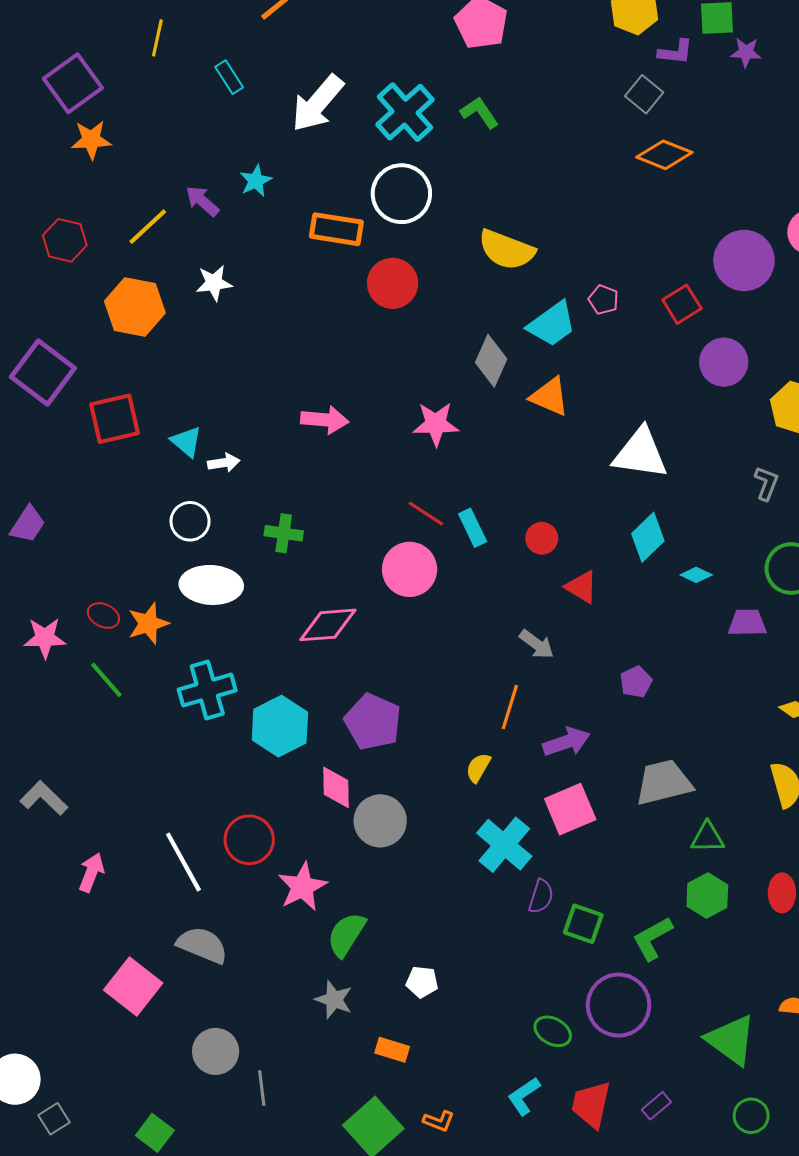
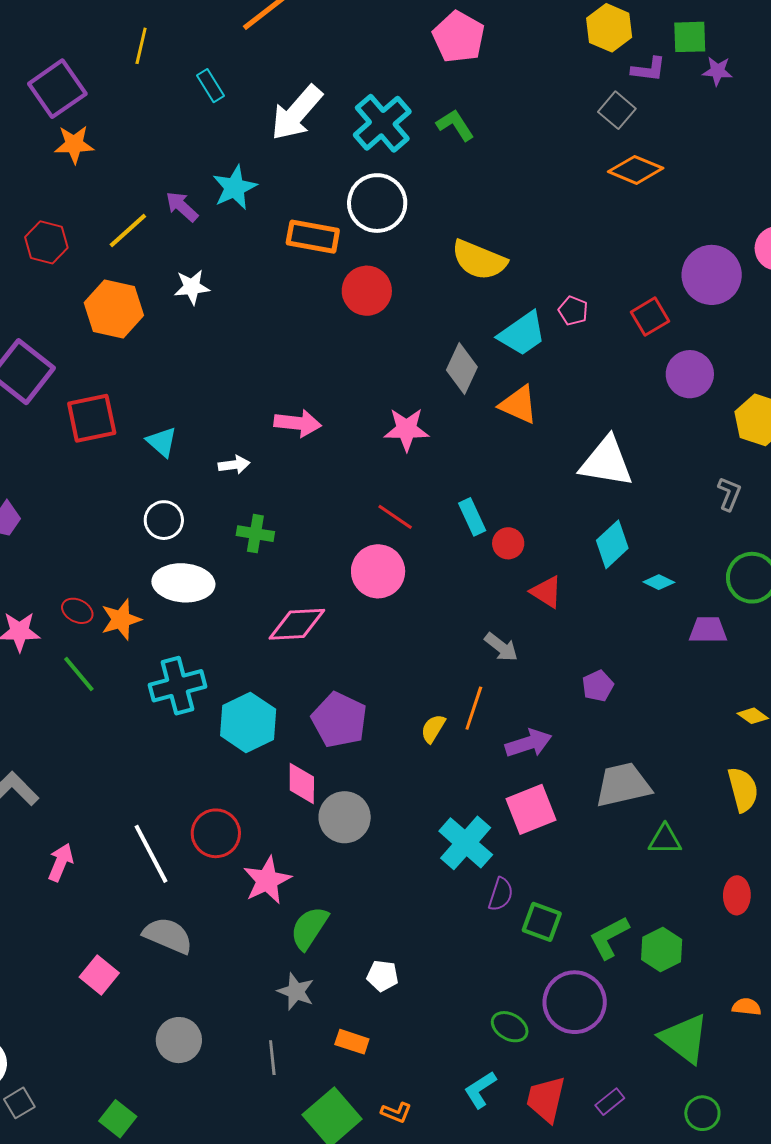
cyan star: (256, 181) -> (235, 188), size x1.4
white arrow: (224, 463) -> (234, 465), moved
cyan rectangle: (473, 528) -> (472, 517), moved
yellow semicircle: (478, 768) -> (433, 729), moved
green hexagon: (707, 896) -> (662, 950), moved
pink square: (133, 987) -> (99, 975), size x0.7
gray line: (262, 1088) -> (272, 1058), moved

